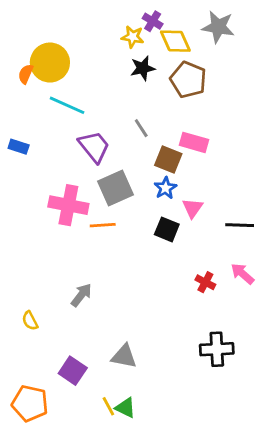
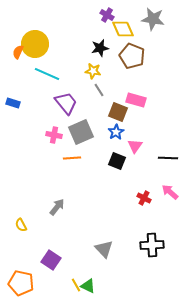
yellow star: (133, 37) -> (93, 71), moved
pink cross: (68, 205) -> (54, 135), moved, size x0.6
gray triangle: (124, 356) -> (104, 249), moved, turned 36

